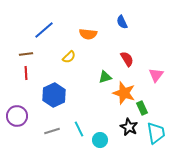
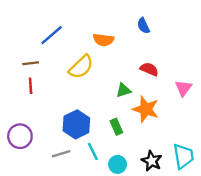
yellow semicircle: (69, 57) -> (81, 67), size x1.6
red semicircle: (127, 59) -> (149, 69), turned -35
blue hexagon: (54, 95) -> (76, 124), moved
green rectangle: (142, 108) -> (116, 127), moved
black star: (129, 127) -> (152, 161), moved

